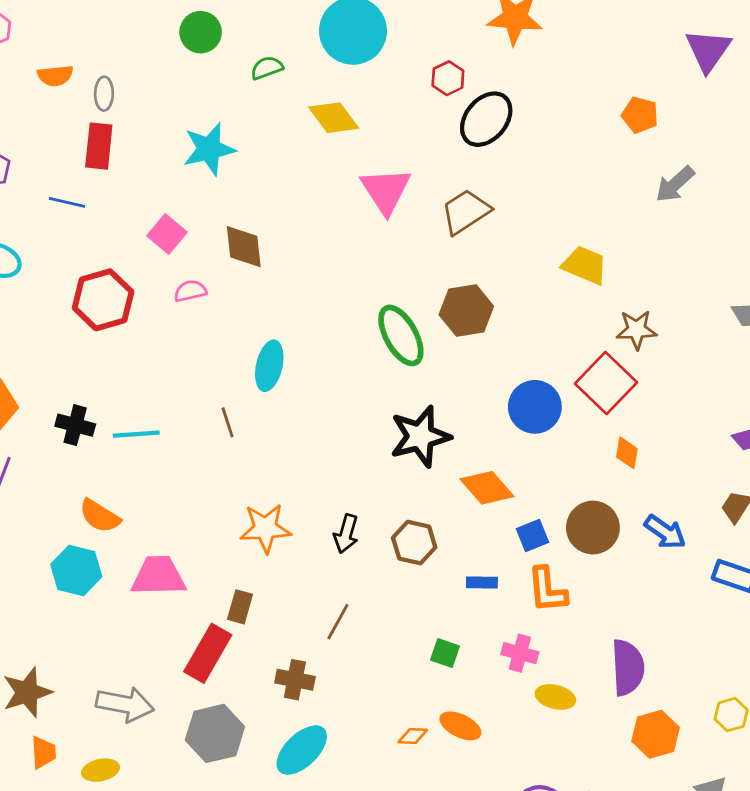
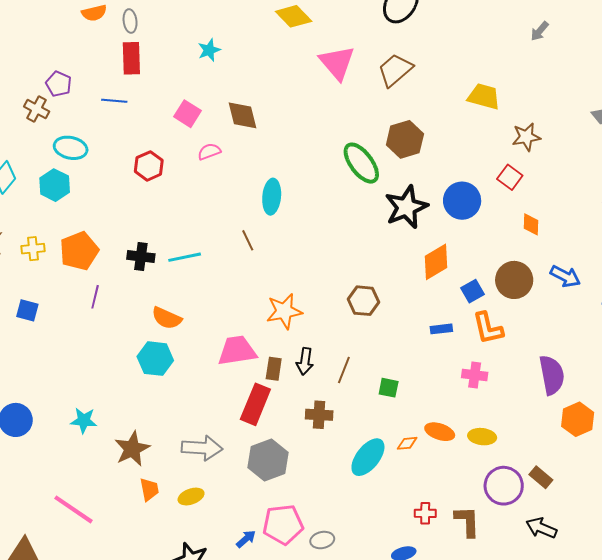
cyan star: (209, 149) -> (209, 50), size x0.6
gray arrow: (675, 184) -> (540, 31), size x0.7
red hexagon: (103, 300) -> (149, 166), size x0.7
red square: (606, 383) -> (510, 177), size x0.6
black star: (420, 436) -> (406, 207), moved
orange diamond: (487, 488) -> (436, 262), turned -72
black arrow: (346, 534) -> (305, 361), moved
brown hexagon: (414, 543) -> (364, 301), moved
pink trapezoid: (158, 576) -> (237, 351), moved
green square: (445, 653) -> (389, 388), moved
yellow ellipse: (555, 697) -> (482, 437), moved
cyan ellipse: (302, 750) -> (368, 457), moved

